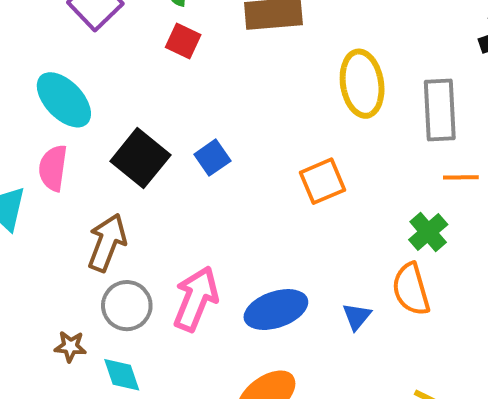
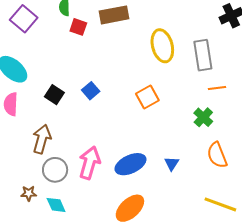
red square: (183, 41) -> (78, 27), moved
black square: (140, 158) -> (54, 95), size x0.7
orange semicircle: (411, 289) -> (217, 155), moved

